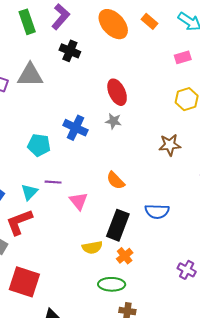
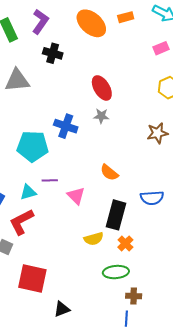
orange rectangle: (149, 21) -> (126, 17), turned -49
cyan pentagon: (39, 145) -> (33, 146), size x1.4
cyan triangle: (29, 192) -> (28, 192), turned 36

